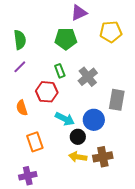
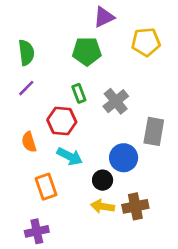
cyan arrow: (65, 119) -> (70, 156), moved

